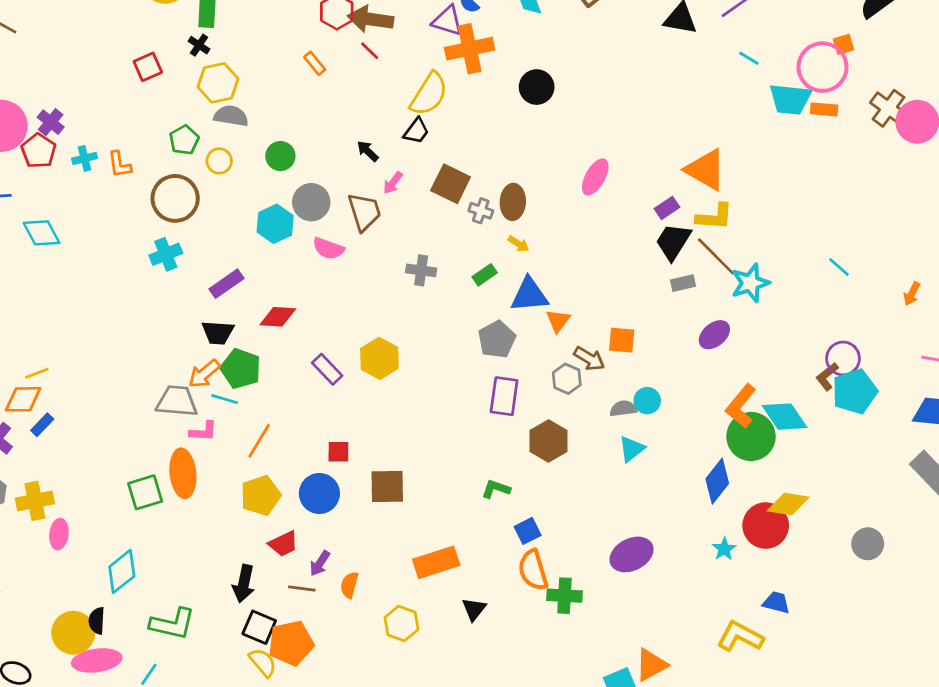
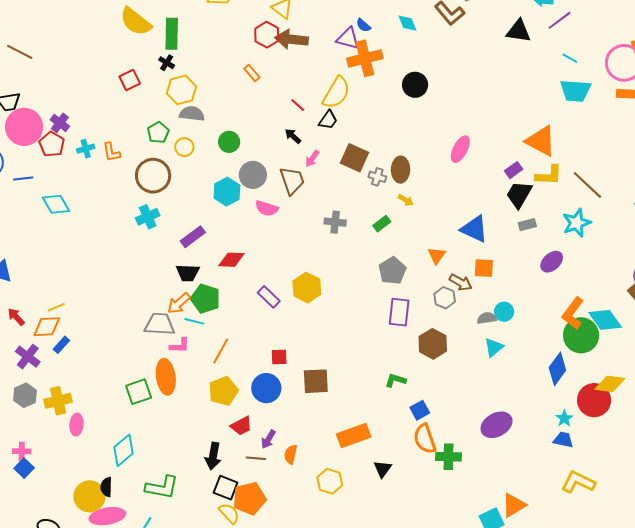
red line: (370, 51) -> (298, 105), moved
cyan trapezoid: (790, 99) -> (575, 91), moved
brown line: (716, 256) -> (587, 185), moved
blue triangle: (529, 295) -> (474, 229), moved, turned 32
blue trapezoid: (776, 603) -> (563, 440), moved

